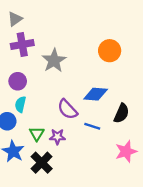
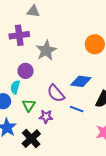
gray triangle: (15, 19) -> (33, 11), moved, turned 40
purple circle: (18, 81) -> (26, 71), moved
green triangle: (37, 134) -> (29, 105), moved

